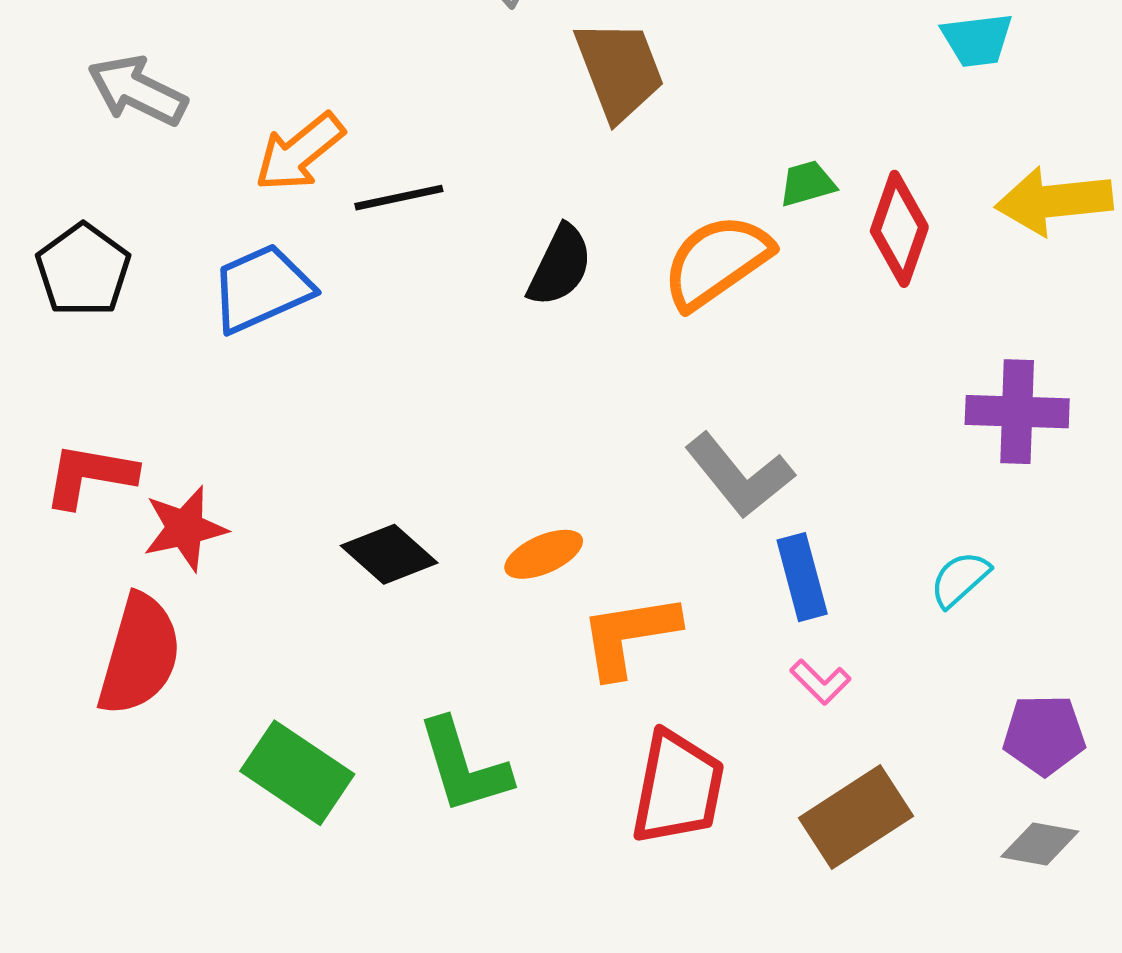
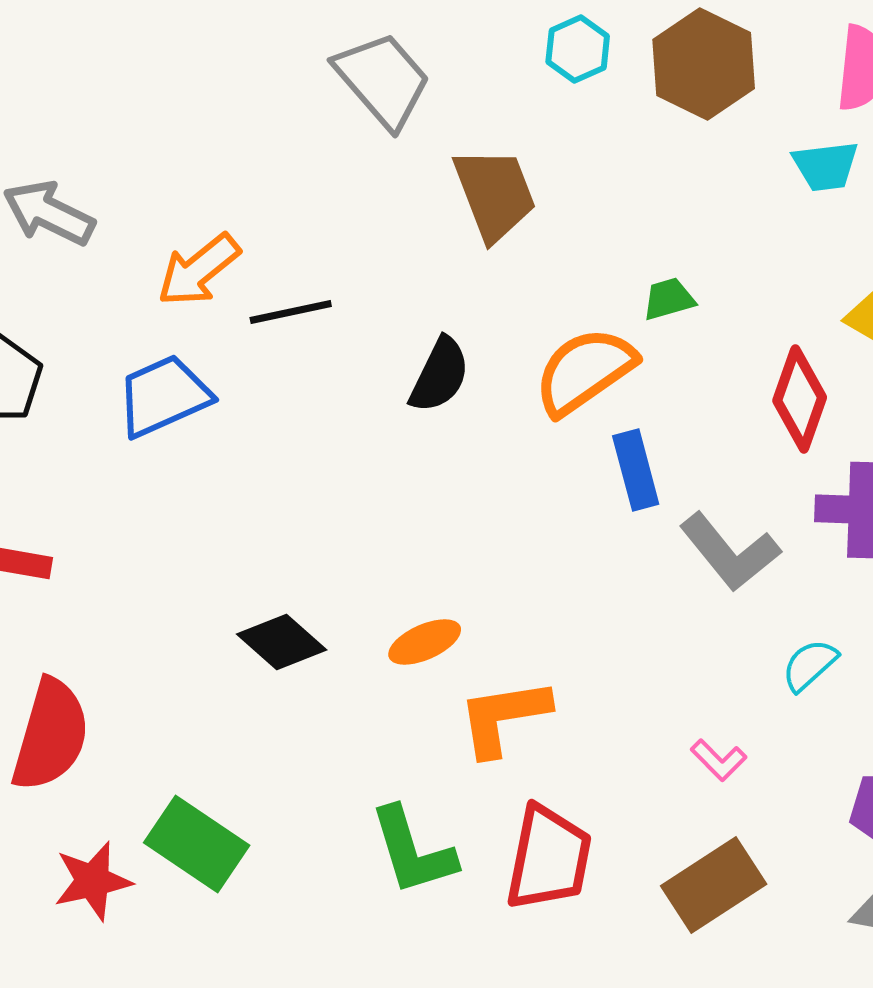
red diamond: (899, 229) -> (800, 399), moved
gray L-shape: (739, 475) -> (730, 552), moved
red star: (185, 528) -> (93, 881), moved
blue rectangle: (802, 577) -> (636, 470), moved
pink L-shape: (820, 682) -> (719, 760), moved
green L-shape: (464, 766) -> (413, 851), moved

